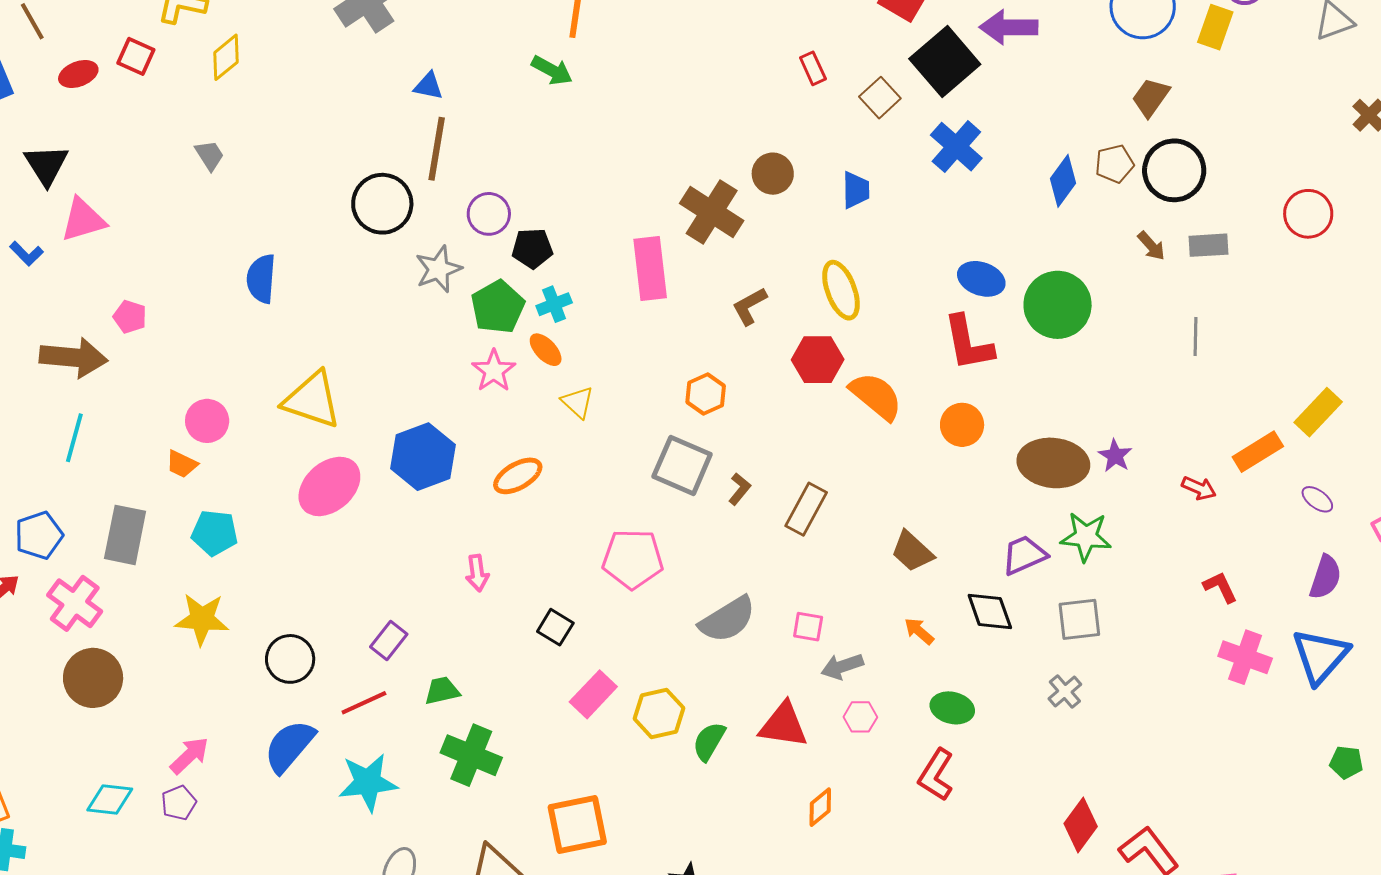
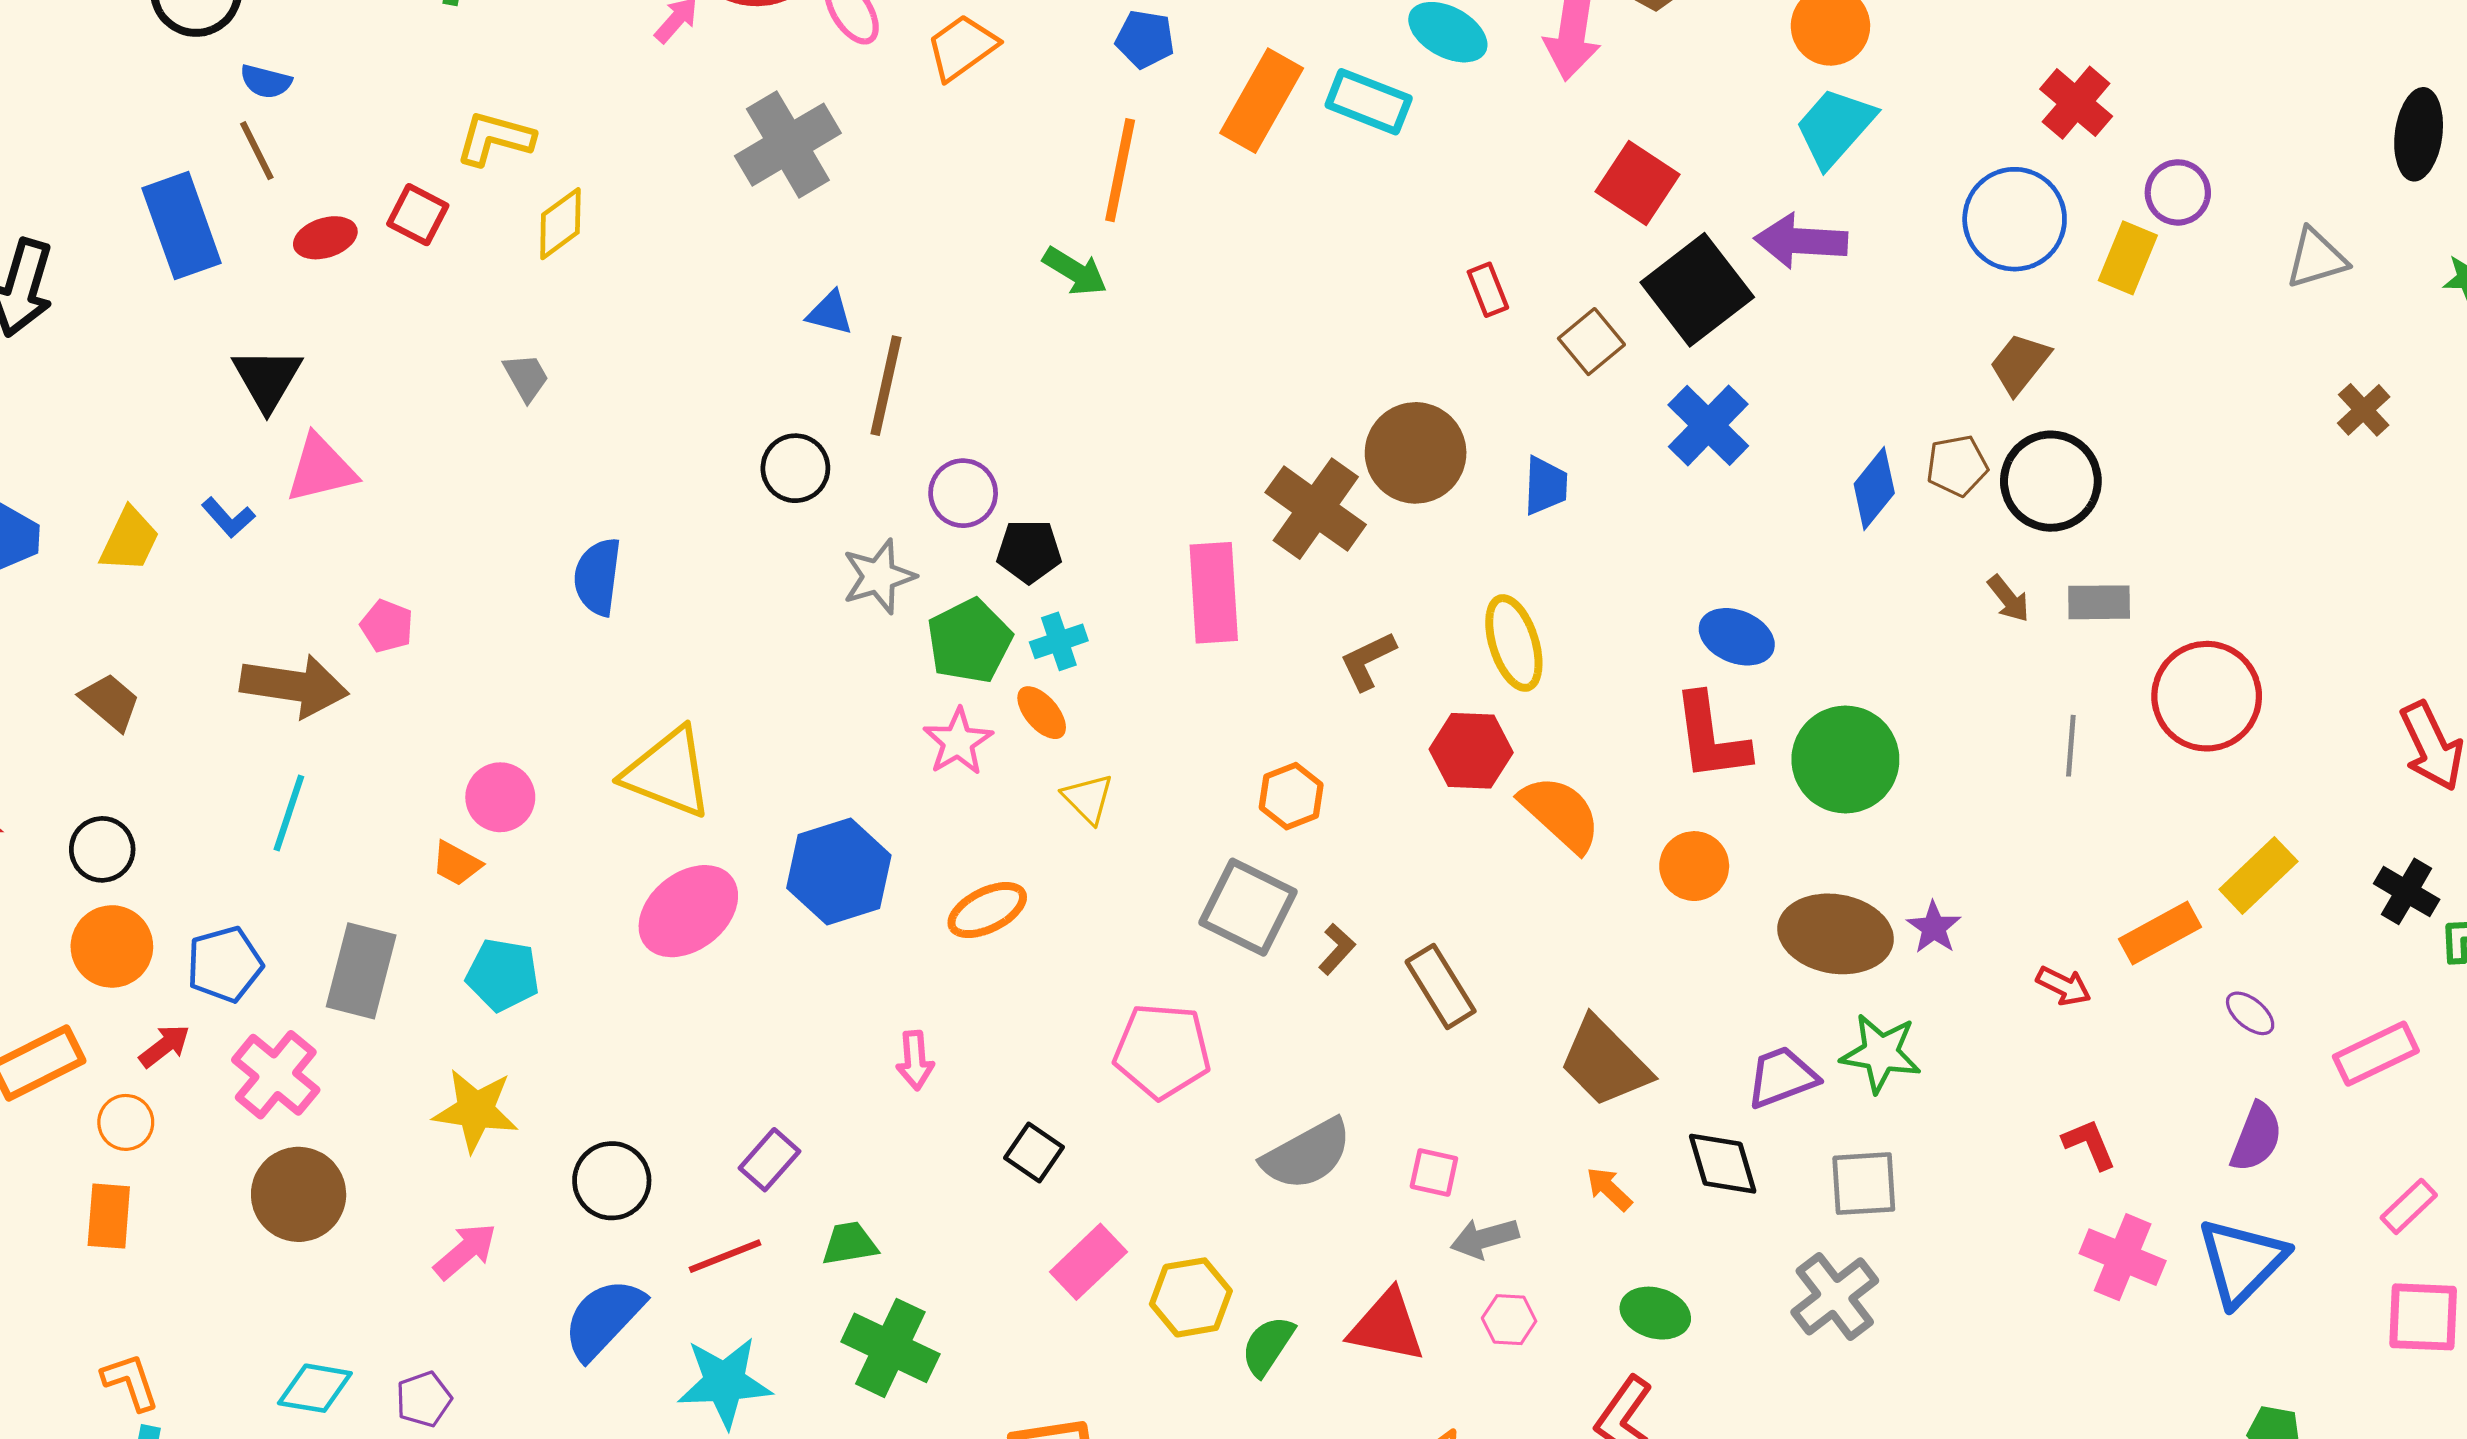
blue triangle: (428, 86) -> (830, 313), moved
brown circle: (773, 174) -> (1416, 453), size x1.5
black circle: (382, 204) -> (795, 468), size x0.7
red circle: (1308, 214) -> (2207, 696), moved, size x1.4
green circle: (1058, 305) -> (1845, 759), moved
brown rectangle: (806, 509) -> (1441, 986), turned -63
brown trapezoid: (912, 551) -> (1605, 1062), size x1.4
gray cross: (1065, 692) -> (1835, 1296), size x1.6
pink arrow: (189, 756) -> (465, 1251), moved

